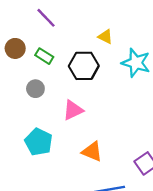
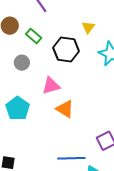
yellow triangle: (105, 37) -> (88, 27), turned 32
orange triangle: (92, 152) -> (65, 109), moved

